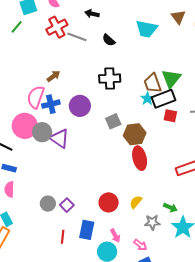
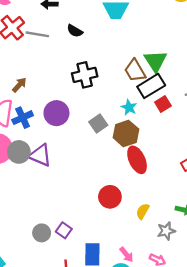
cyan star: (147, 99) -> (129, 107), moved
red square: (170, 116) -> (163, 104), turned -32
red circle: (109, 202) -> (110, 197), moved

